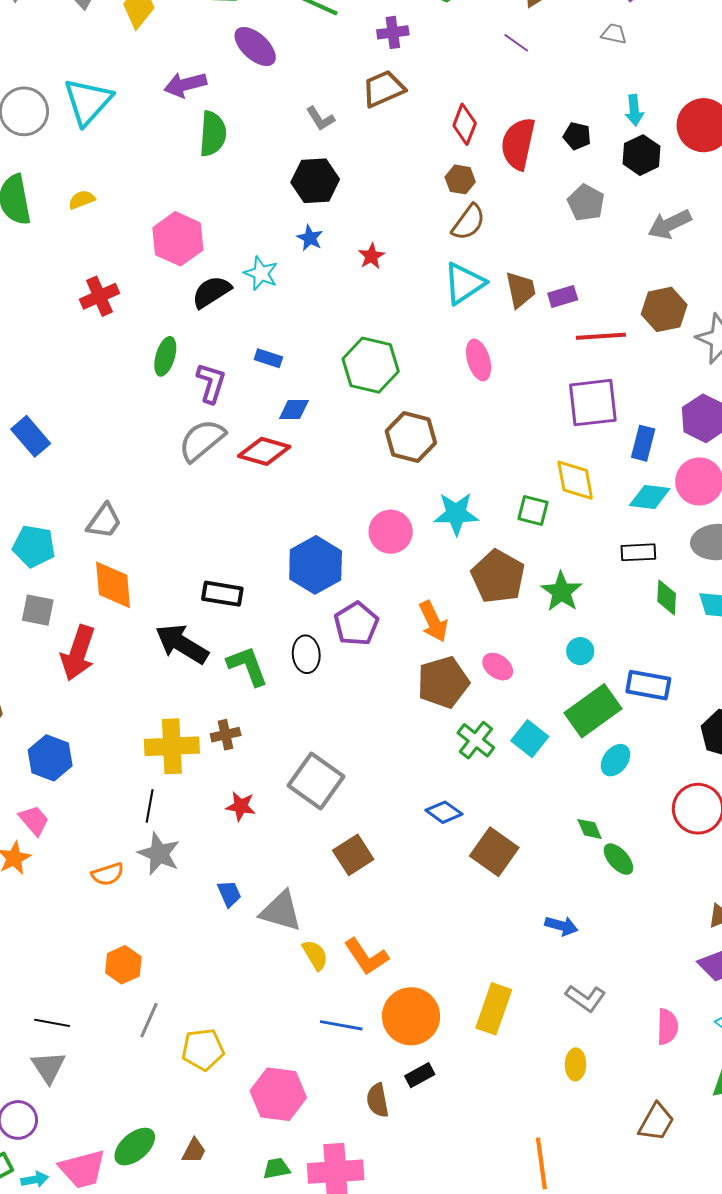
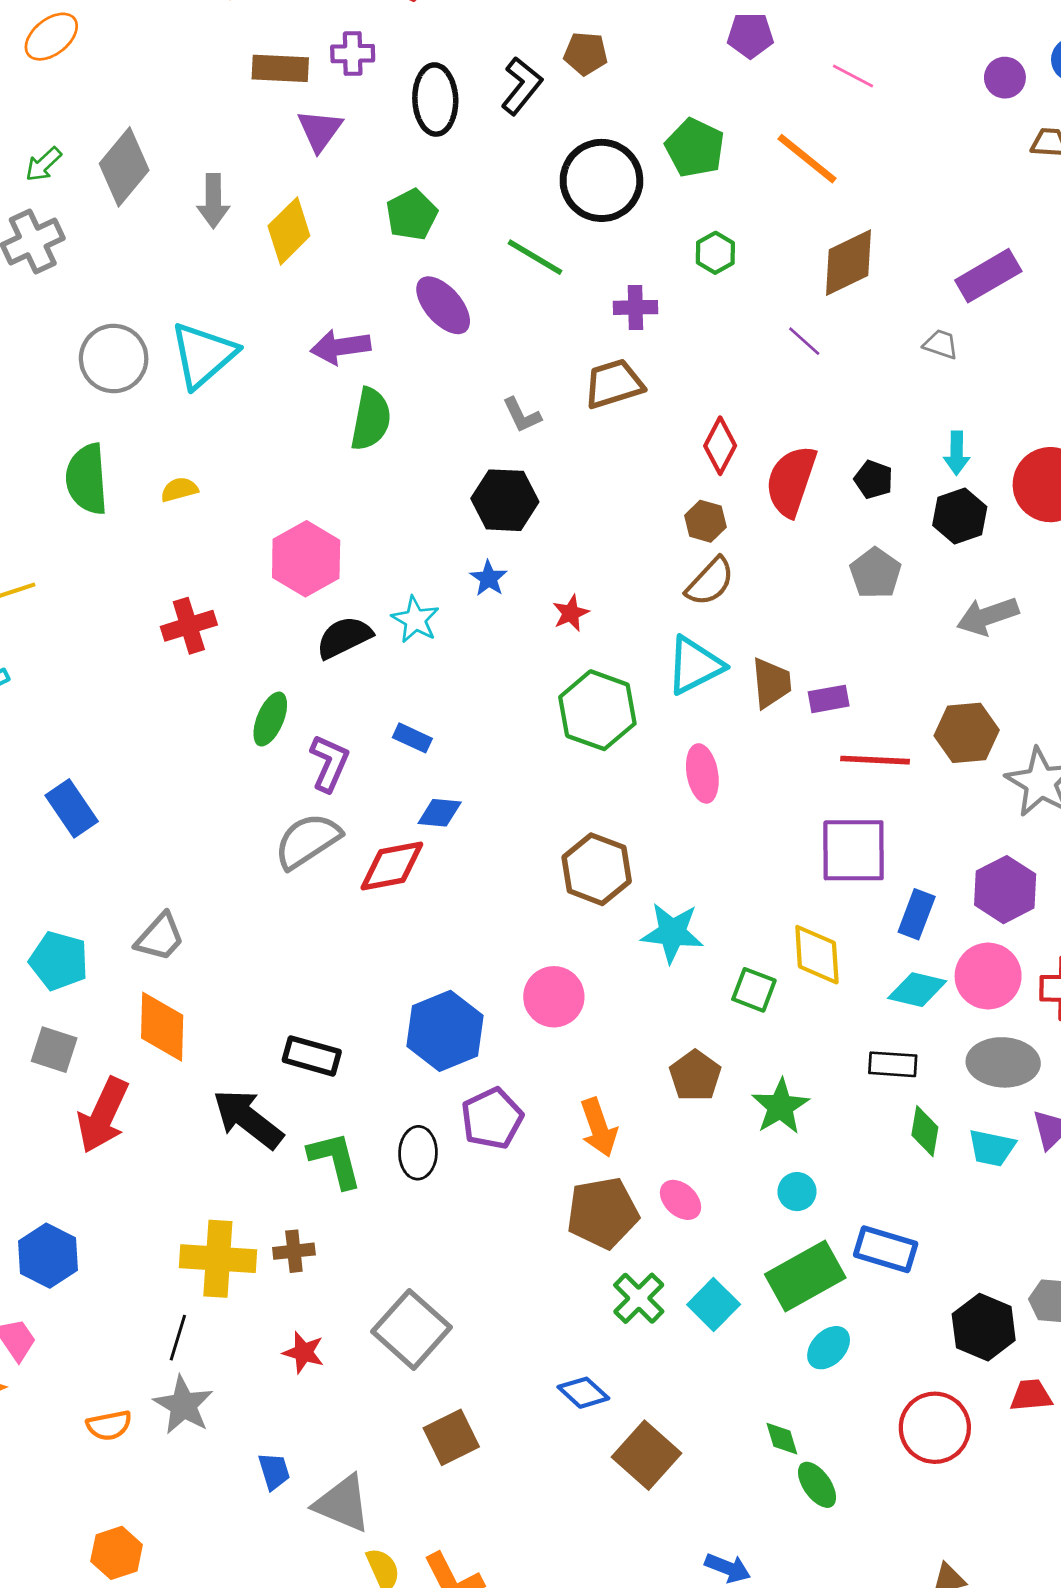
green hexagon: (371, 365) -> (597, 710), moved
red diamond: (264, 451) -> (392, 866), turned -33
cyan star: (456, 514) -> (672, 933), moved
brown pentagon: (498, 577) -> (695, 1076), size x0.7

